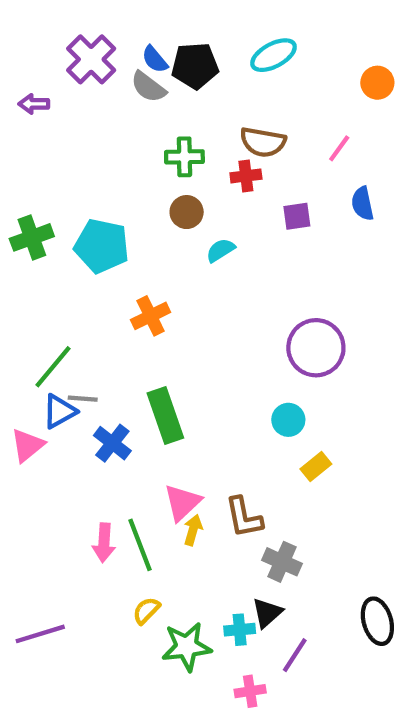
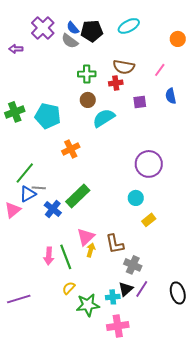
cyan semicircle: (220, 250) -> (104, 118), size x1.6
green rectangle: (165, 416) -> (78, 196), turned 65
purple line: (295, 655) -> (142, 289), moved
pink cross: (250, 691) -> (118, 326), size x1.5

